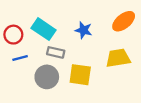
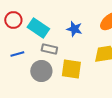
red circle: (13, 35) -> (13, 20), moved

